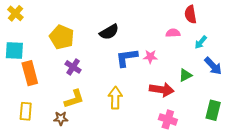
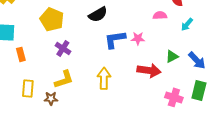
blue arrow: (213, 66) -> (197, 60), moved
orange rectangle: (30, 73) -> (21, 54), size x0.6
yellow rectangle: (26, 111) -> (28, 88), moved
pink cross: (168, 119) -> (174, 97), moved

